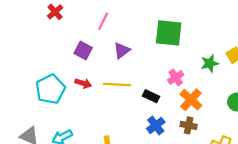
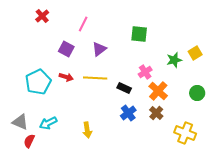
green square: (169, 33) -> (139, 34), size x0.7
brown cross: (189, 125) -> (156, 113), turned 32

